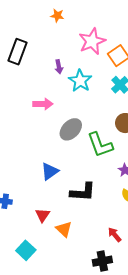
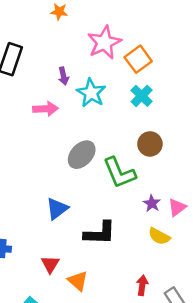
pink arrow: (43, 104) -> (45, 109), moved
red arrow: (115, 235) -> (142, 285), turned 49

